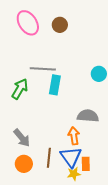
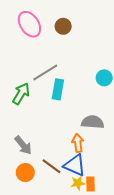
gray line: (43, 69) -> (45, 73), turned -35
blue triangle: (71, 157) -> (75, 165), turned -30
brown line: (49, 158) -> (52, 166), turned -60
orange rectangle: (86, 164) -> (90, 184), moved

